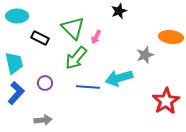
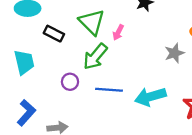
cyan arrow: (119, 78) -> (150, 97), moved
purple circle: (45, 83) -> (70, 82), moved
blue L-shape: (16, 93) -> (26, 113), moved

